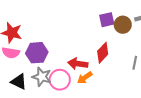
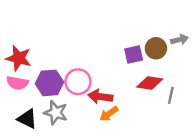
purple square: (107, 20) -> (134, 54), moved
red diamond: (103, 53) -> (150, 83), moved, turned 55
pink circle: (60, 80) -> (78, 82), moved

